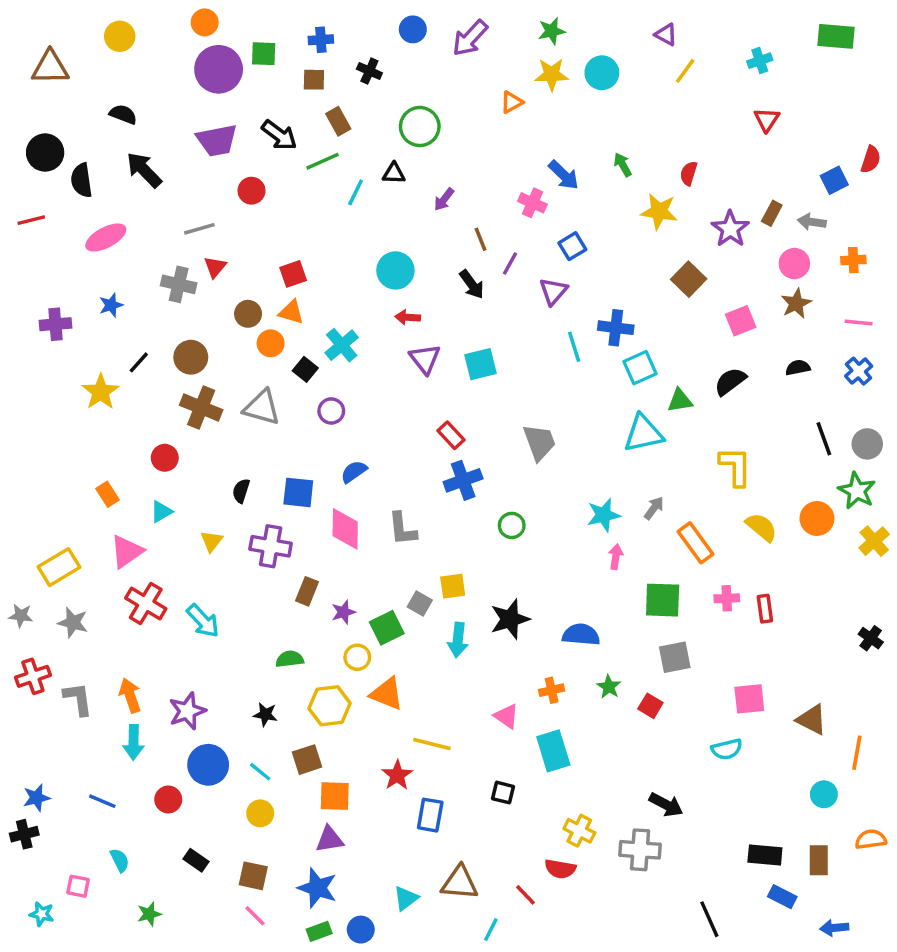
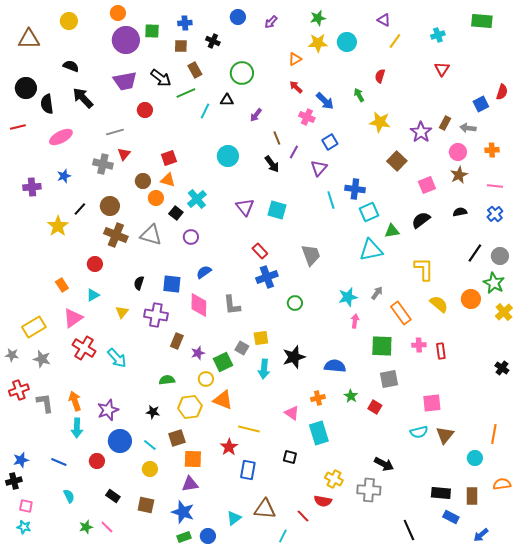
purple arrow: (470, 38) -> (271, 22), size x0.6
red semicircle: (689, 173) -> (380, 76), moved
red arrow: (408, 317) -> (296, 87), moved, turned 40
cyan square: (480, 364) -> (277, 210), turned 30
black line: (824, 439) -> (475, 253), turned 54
brown triangle: (812, 720) -> (445, 435), moved, turned 42
pink square: (78, 886) -> (26, 506), moved
pink line: (255, 916) -> (107, 527), moved
blue arrow: (834, 928) -> (481, 535), turned -35

